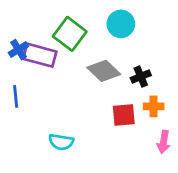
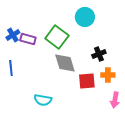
green square: (70, 34) -> (57, 37), moved
purple rectangle: (40, 55) -> (28, 39), size x0.7
gray diamond: (104, 71) -> (65, 63), moved, turned 30

